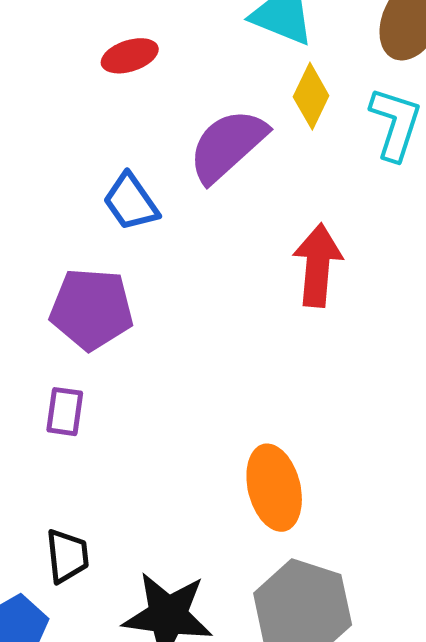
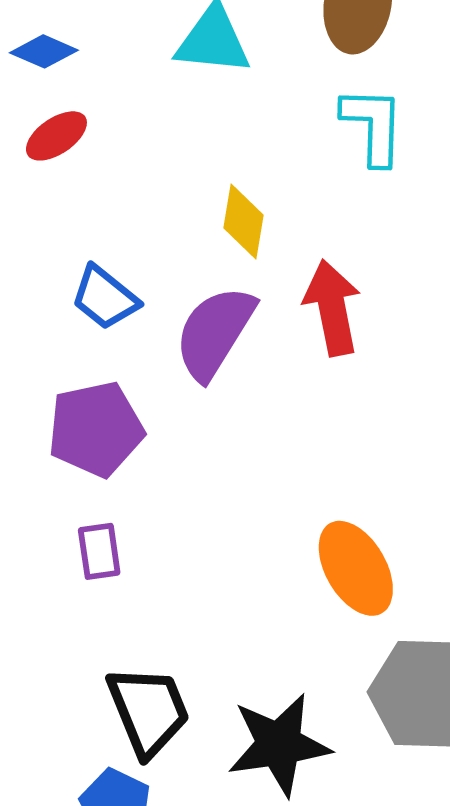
yellow diamond: (311, 96) -> (243, 221), moved
purple semicircle: (227, 145) -> (215, 333), moved
black trapezoid: (67, 556) -> (148, 711), size x1.5

